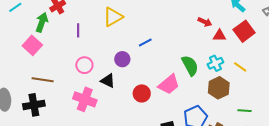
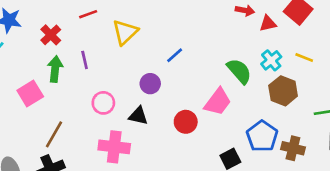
green arrow: (42, 22) -> (55, 69), moved
pink square: (32, 45) -> (30, 93), turned 30
brown line: (43, 80) -> (54, 134), turned -55

